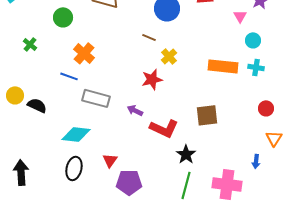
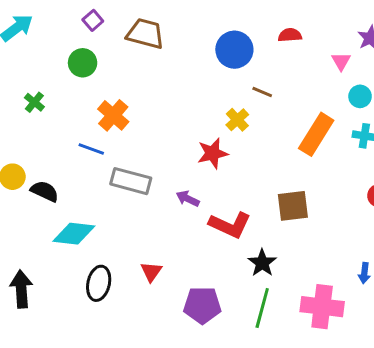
brown line: (149, 37) -> (262, 92), moved
orange rectangle: (223, 66) -> (316, 134), turned -64
cyan diamond: (76, 134) -> (74, 234), moved
purple pentagon: (129, 182) -> (202, 305), moved

